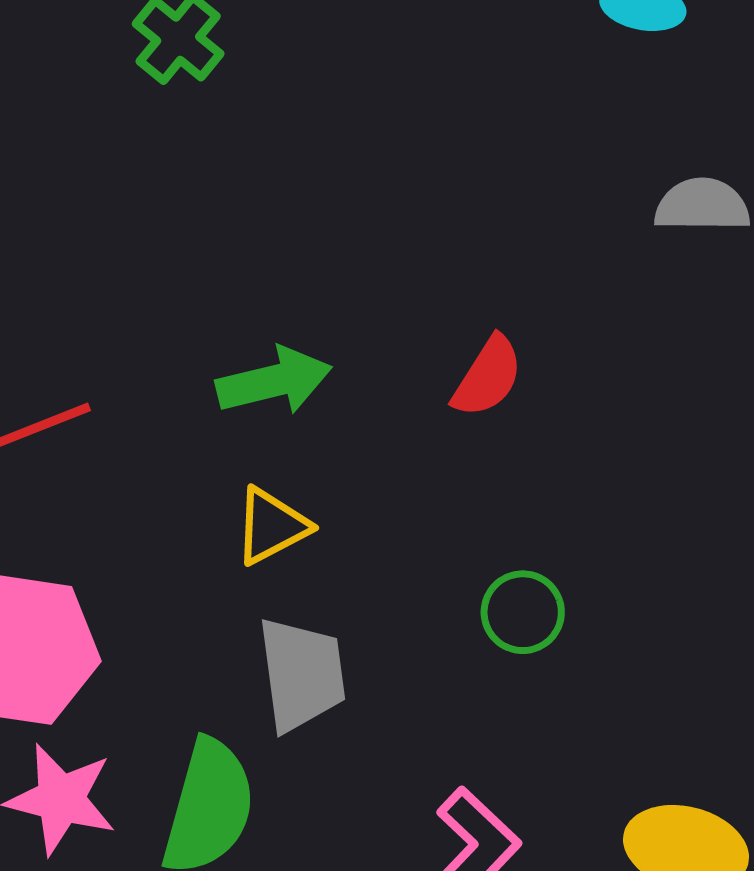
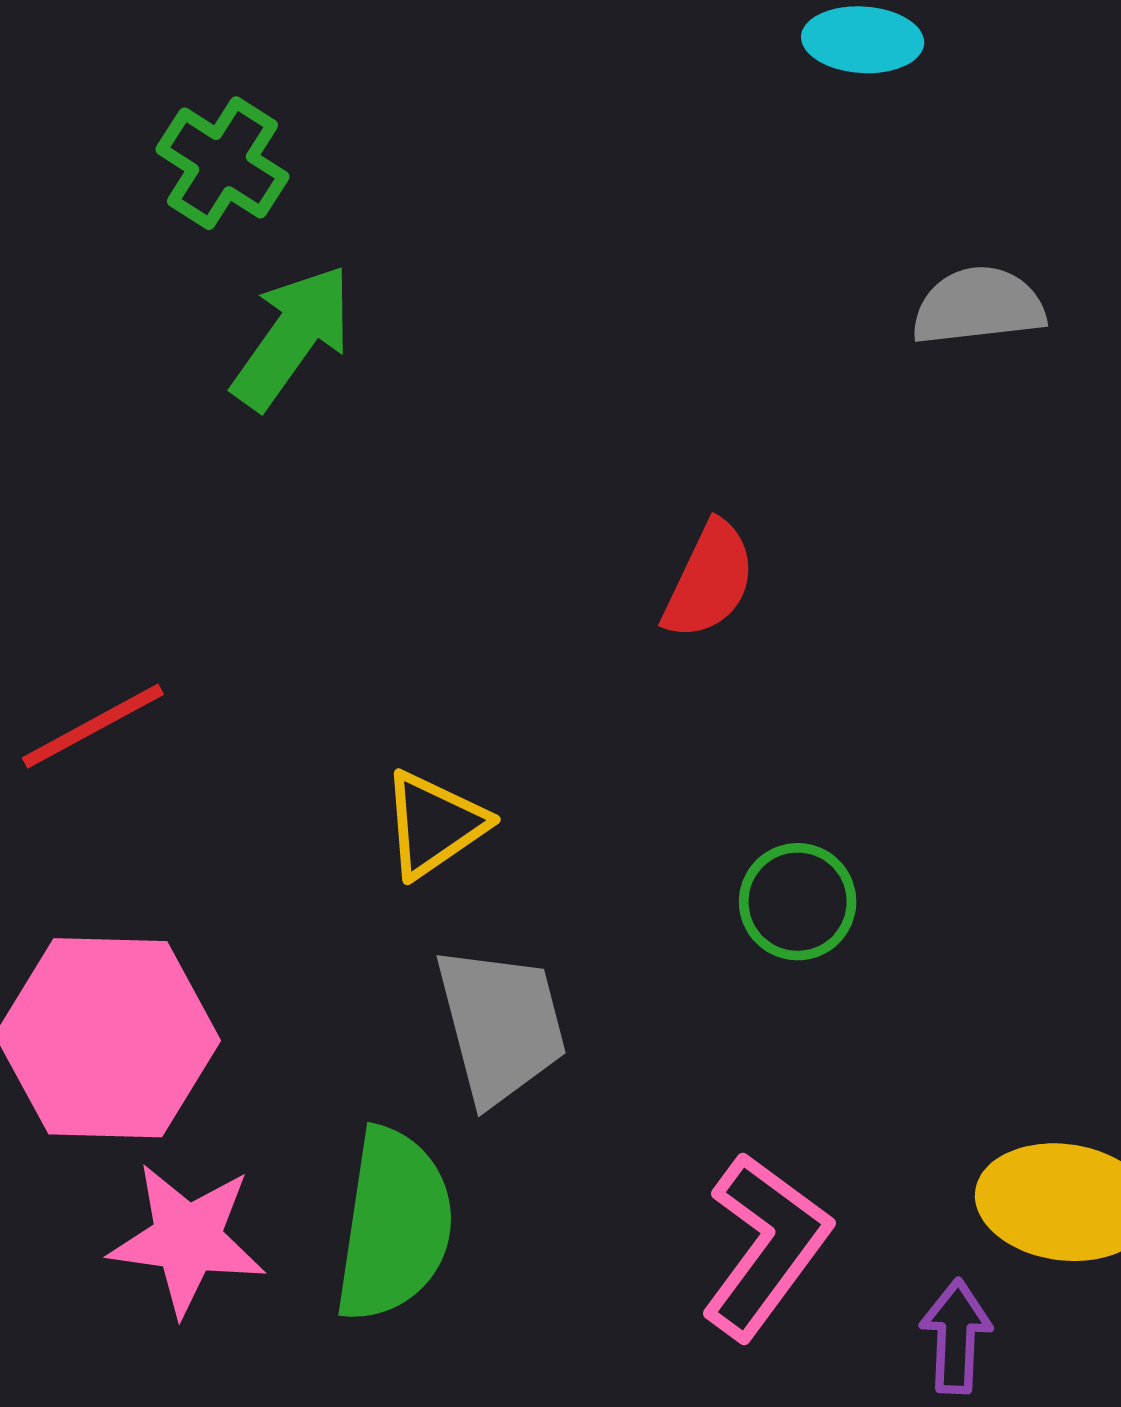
green arrow: (274, 381) -> (292, 337), moved, turned -34

